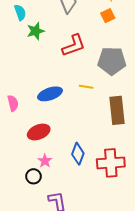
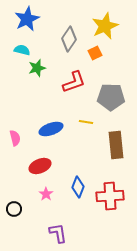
cyan semicircle: (20, 12) -> (22, 50), turned -56
orange square: (108, 16) -> (95, 53), moved
black circle: (34, 176) -> (14, 209), moved

